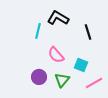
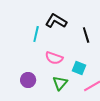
pink semicircle: (56, 55) -> (54, 58), turned -30
purple circle: (39, 77) -> (28, 80), moved

